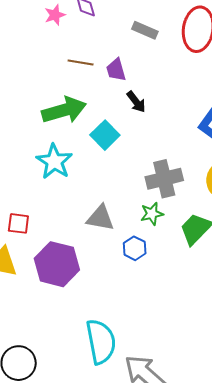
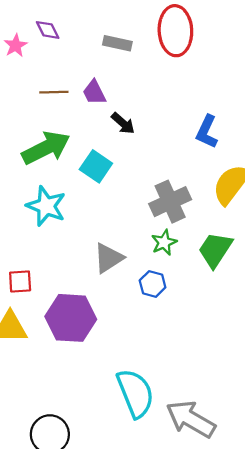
gray triangle: (100, 218) -> (108, 258), turned -32

